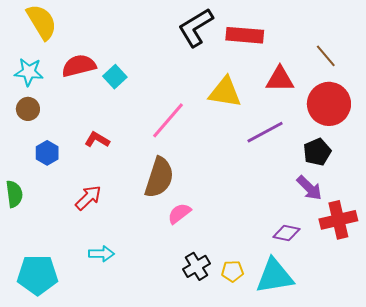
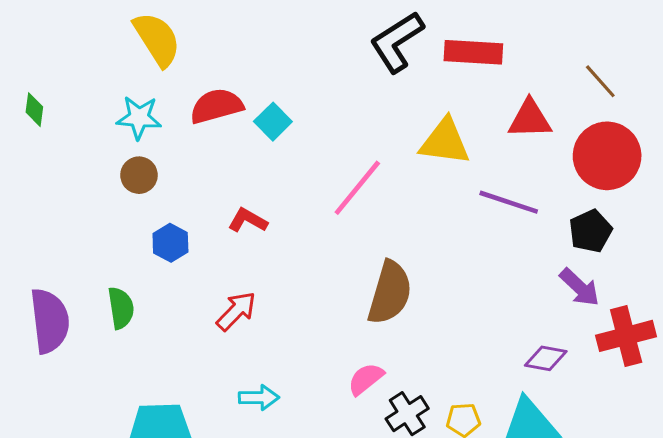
purple line: (265, 132) -> (509, 202), turned 48
brown semicircle: (159, 177) -> (390, 293), moved
pink semicircle: (179, 213) -> (366, 379), moved

